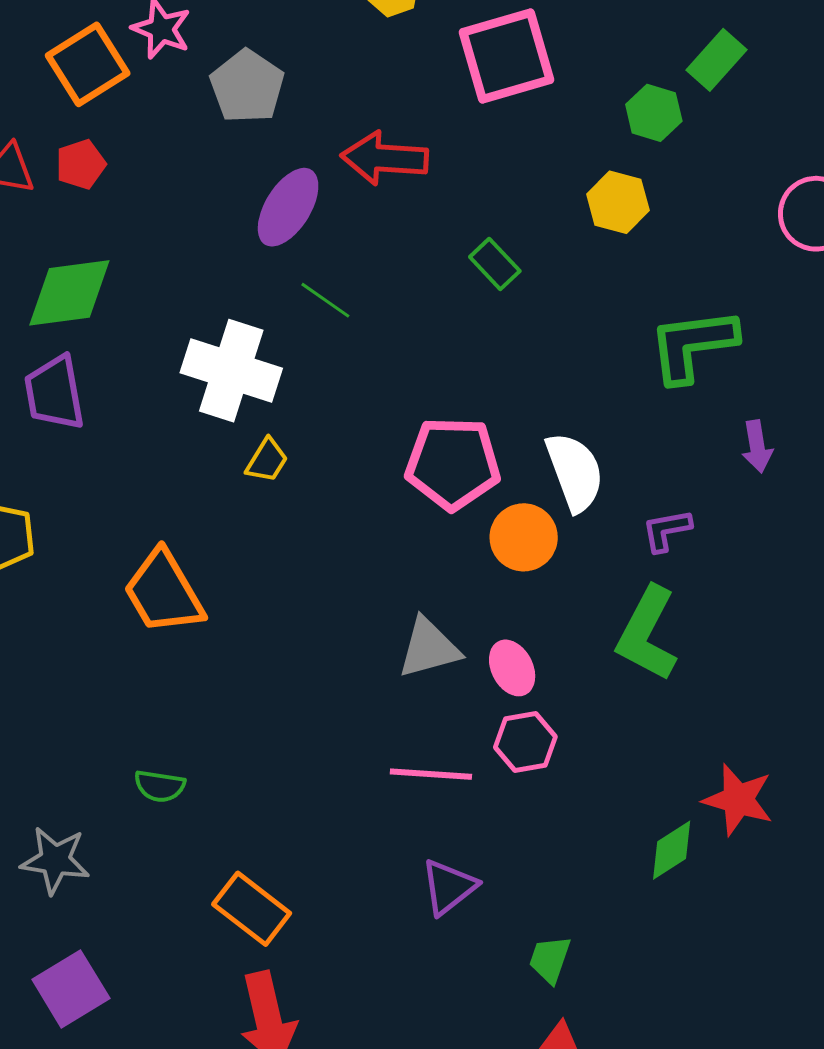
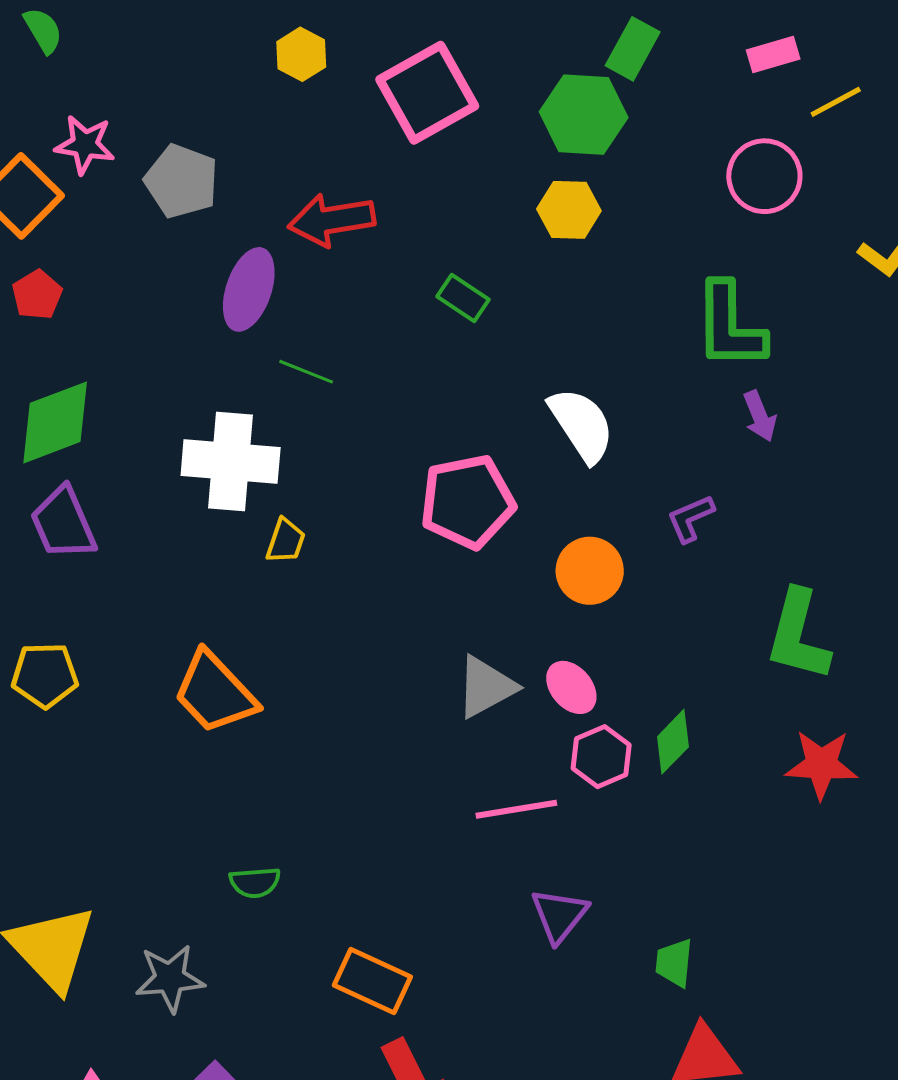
green hexagon: (654, 113) -> (584, 115), size x1.5
green L-shape: (693, 345) -> (730, 326), moved, turned -70
white semicircle: (575, 472) -> (582, 425), moved
orange circle: (524, 537) -> (590, 571), moved
green L-shape: (647, 634) -> (798, 635), moved
green diamond: (672, 850) -> (673, 742), moved

